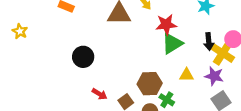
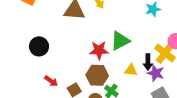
red star: (166, 24) -> (99, 50), moved
black arrow: (209, 42) -> (148, 62), moved

